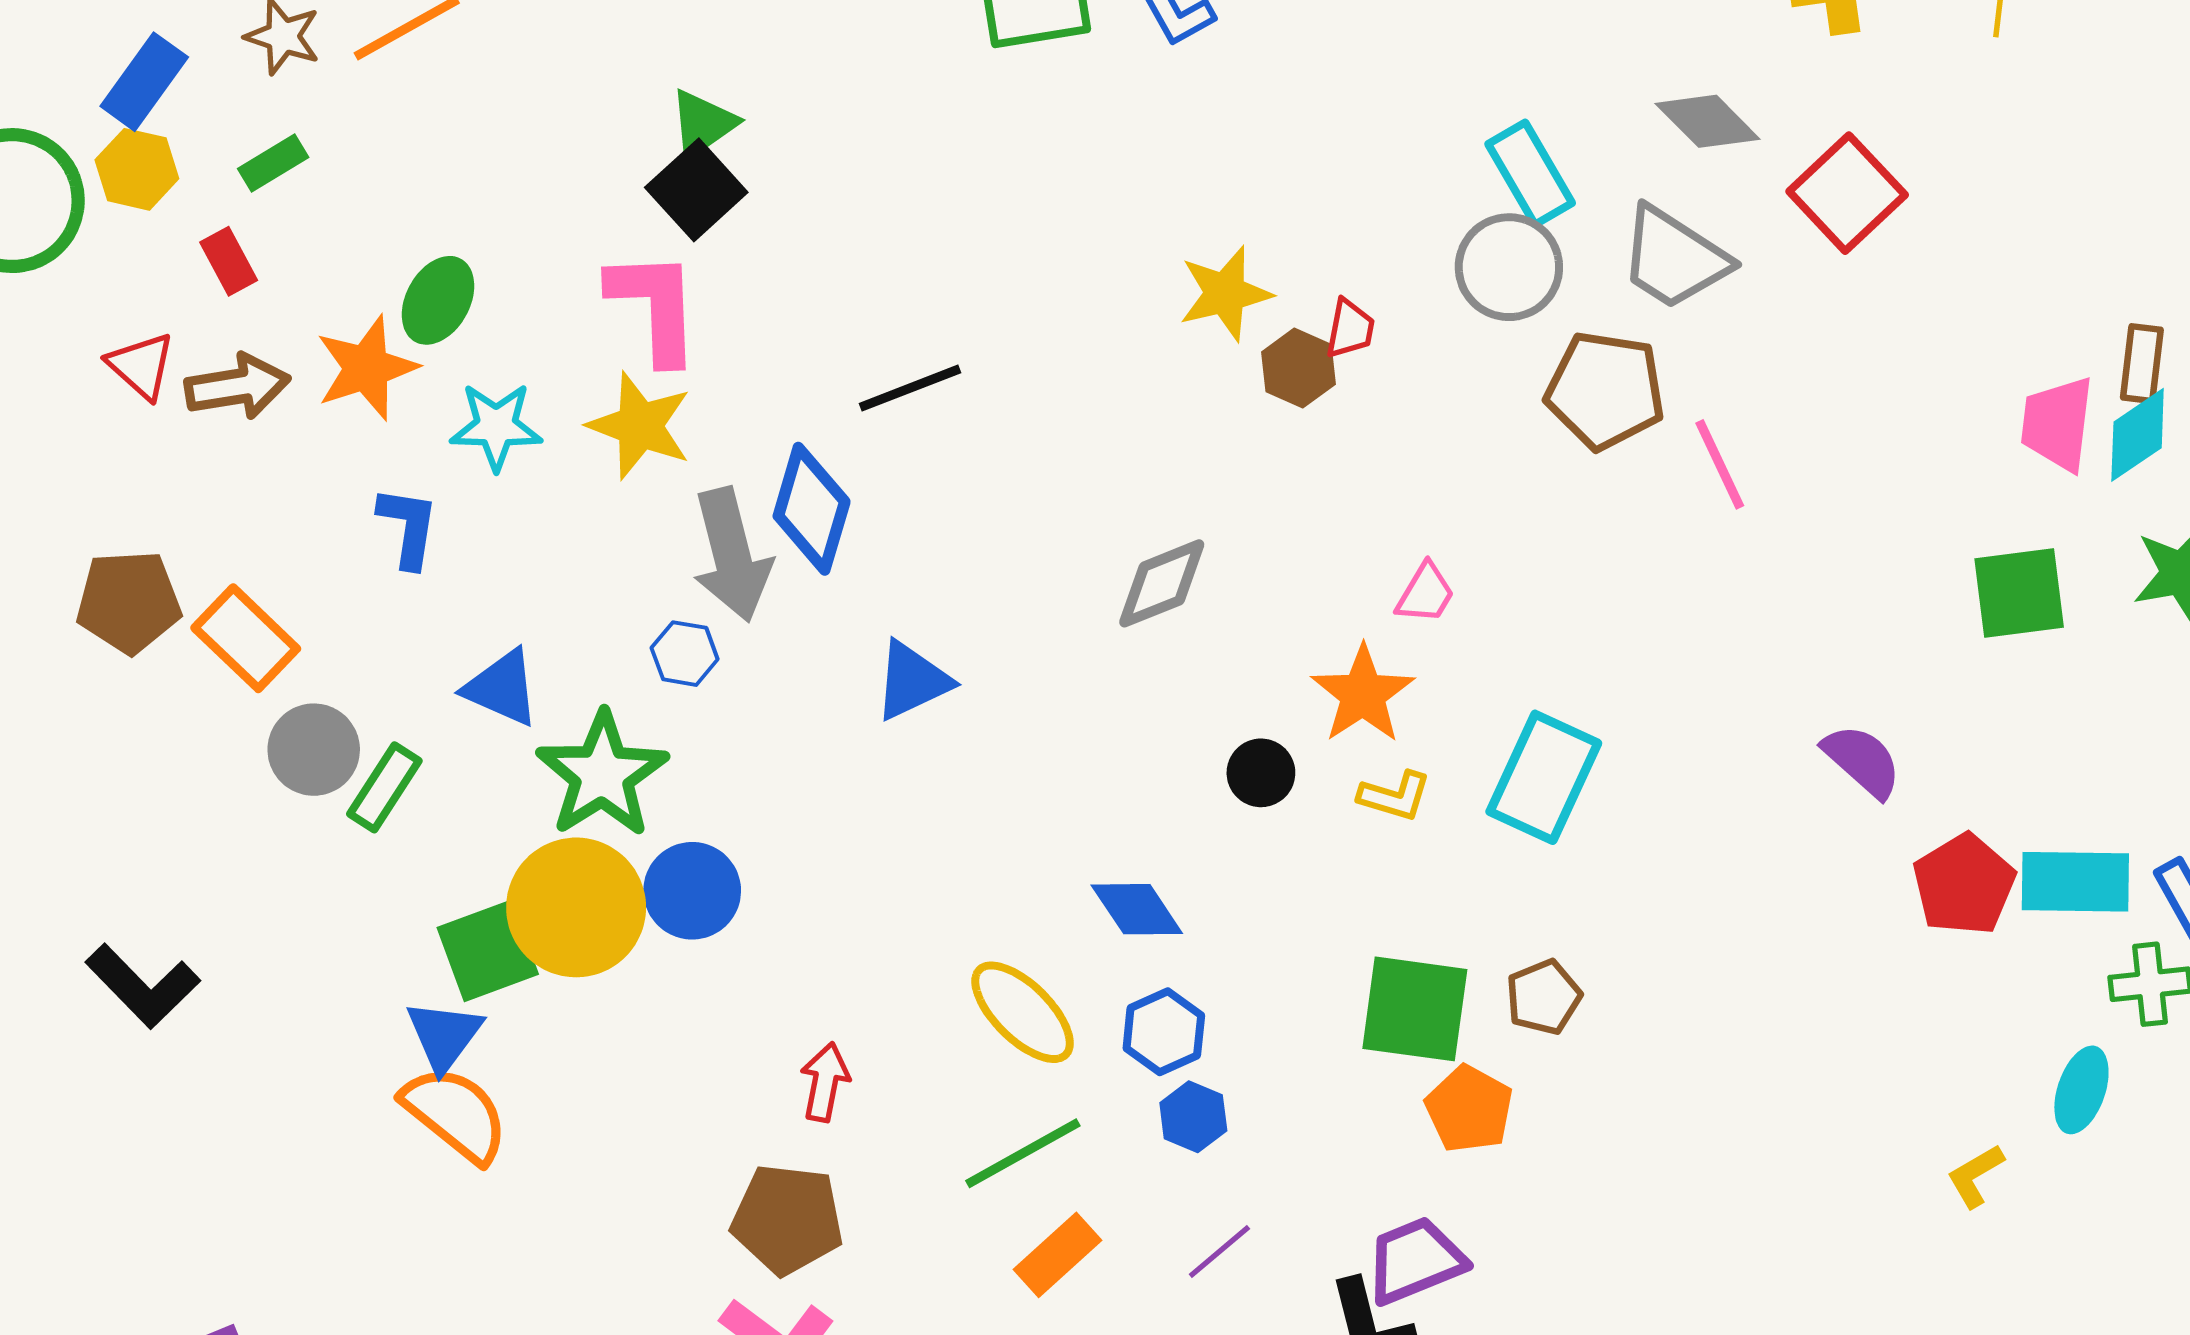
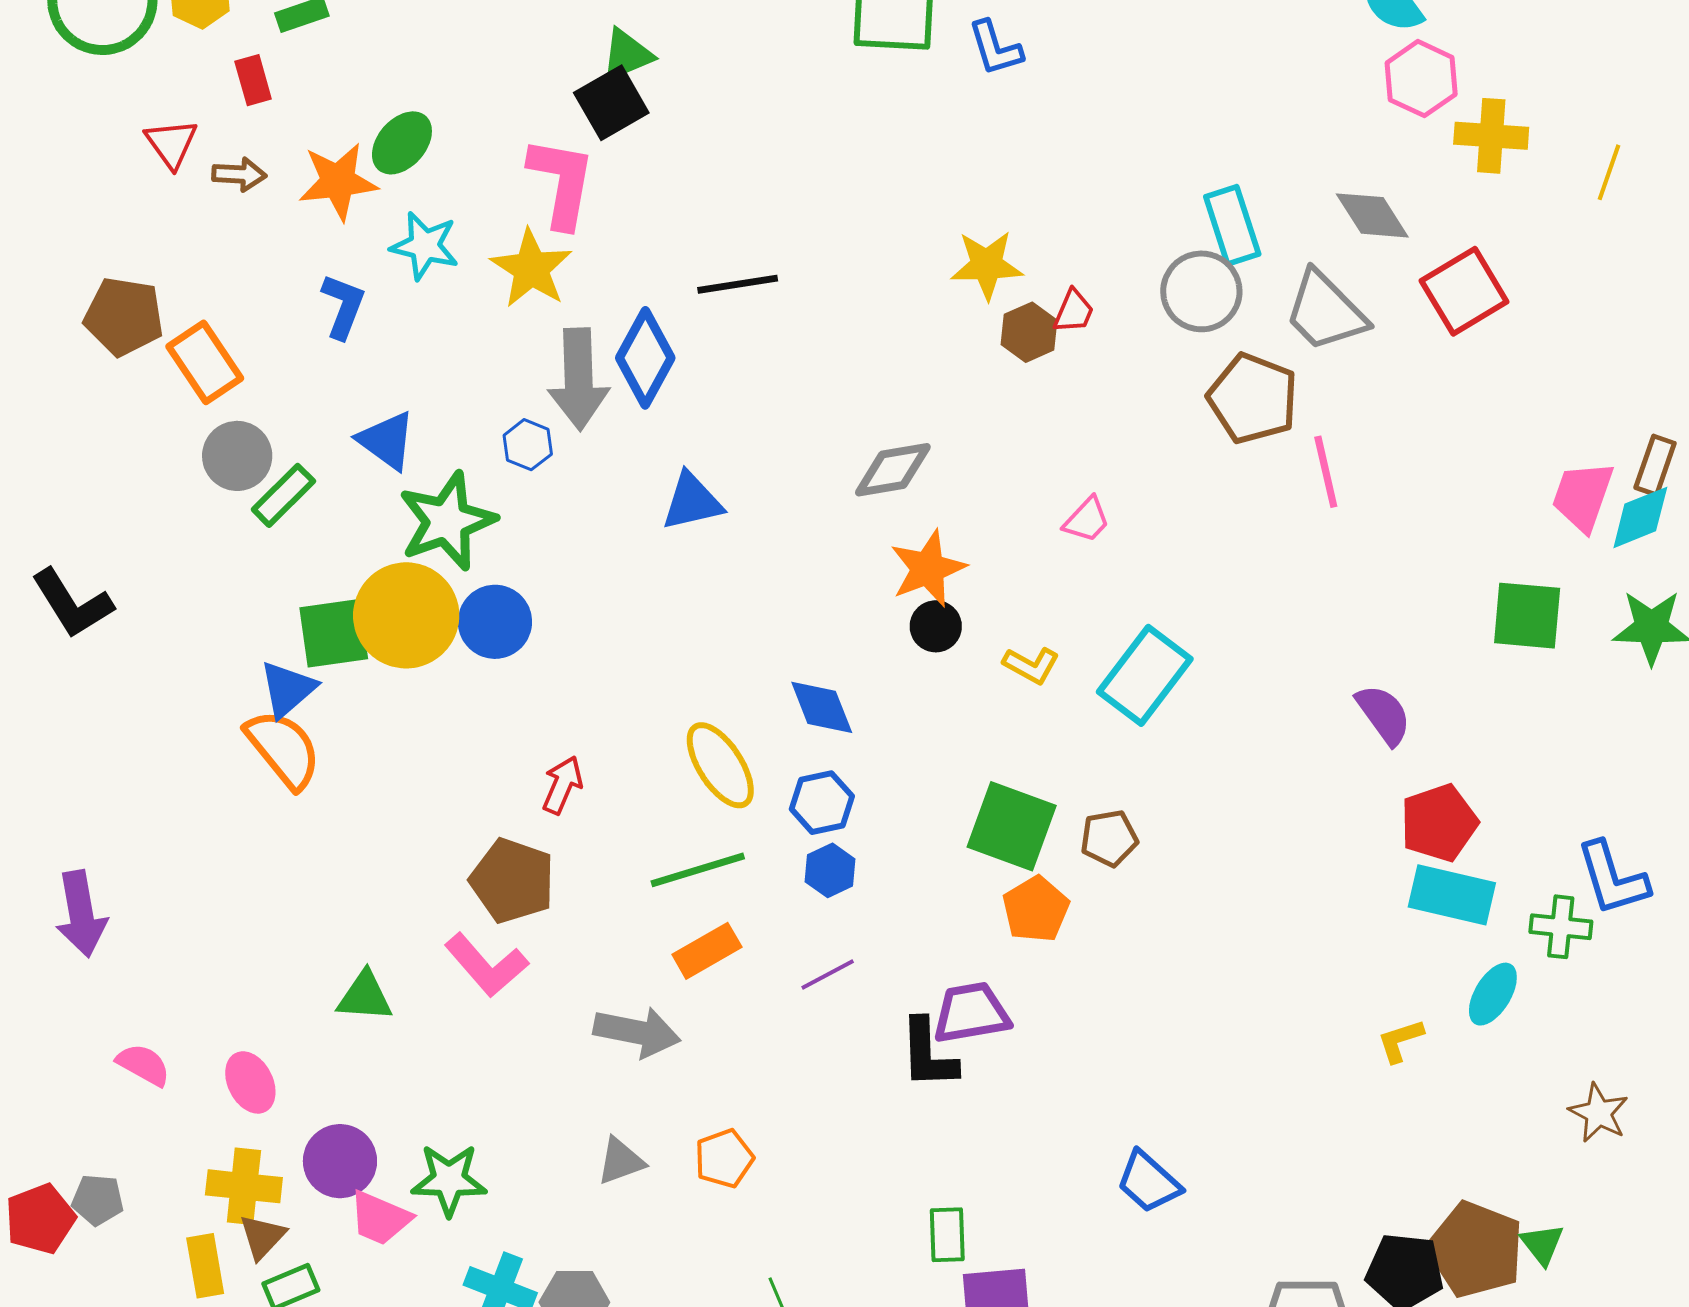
brown arrow: (237, 386) -> (239, 174), size x0.7
orange star: (1363, 694) -> (928, 569), moved
cyan rectangle: (2075, 882) -> (1452, 895), moved

